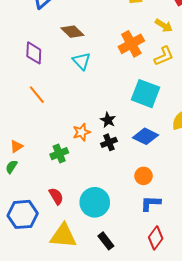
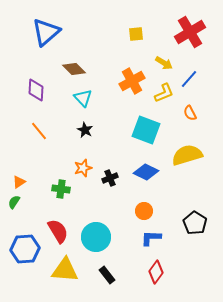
black star: (108, 120) -> (85, 130), moved
green cross: (59, 154) -> (61, 189), turned 30
red semicircle: (56, 196) -> (58, 231), size x1.4

